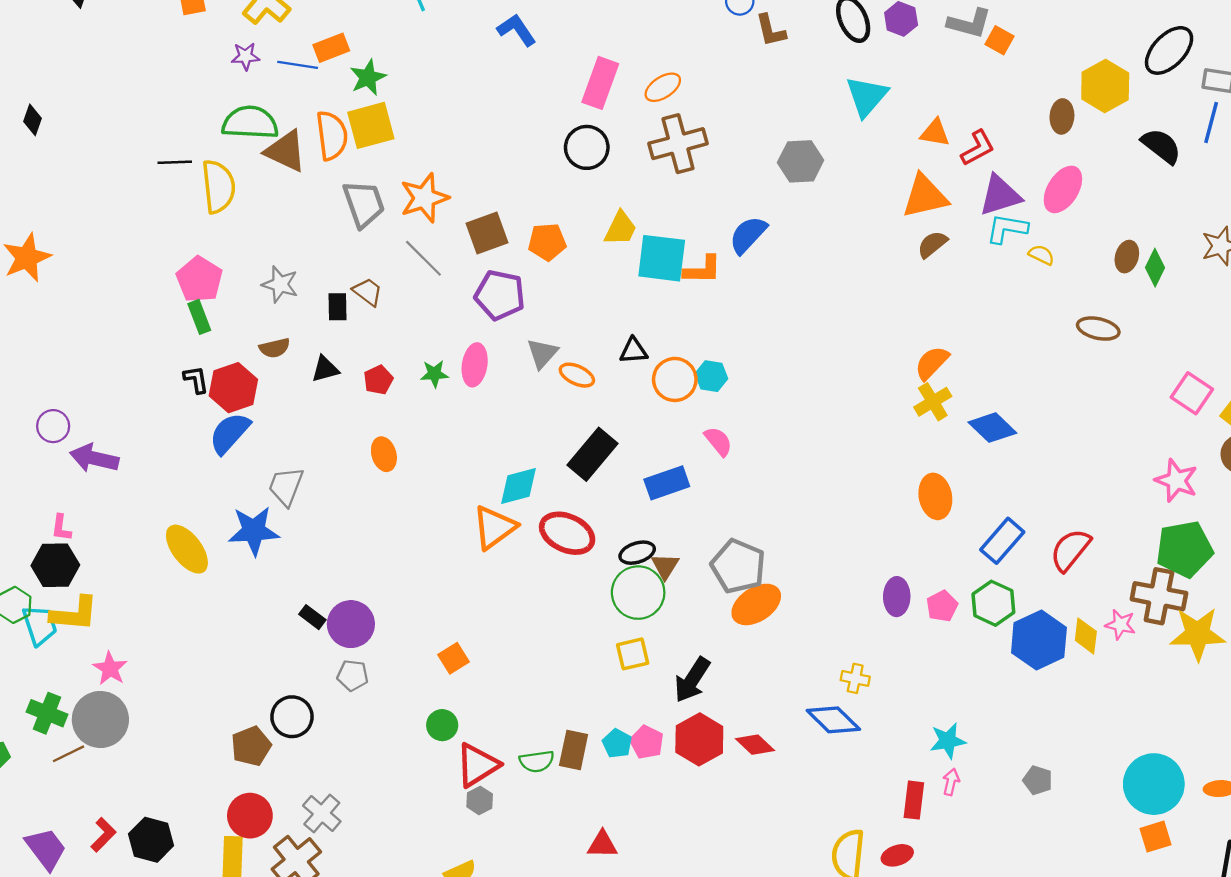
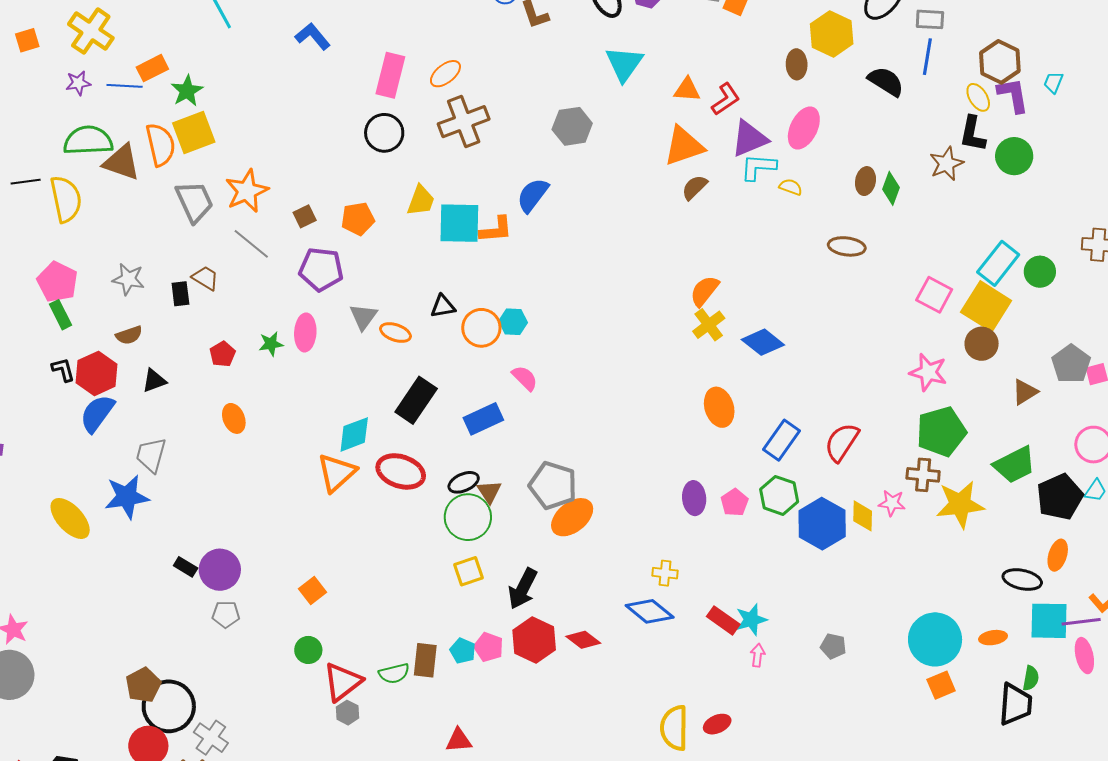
brown square: (487, 233) -> (305, 216), size x0.6
black triangle: (325, 369) -> (154, 381), moved
brown cross: (1159, 596) -> (923, 475), size x0.7
black circle: (292, 717) -> (169, 706), moved, size x1.4
red rectangle: (914, 800) -> (723, 620), moved, turned -56

